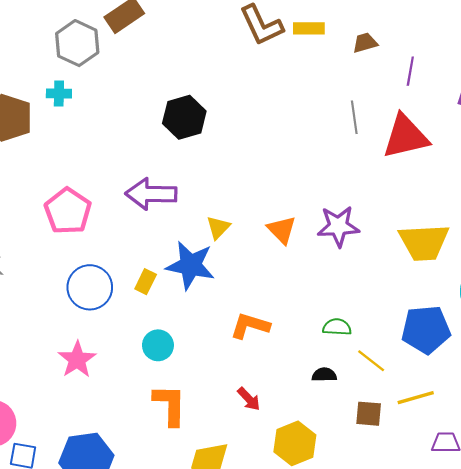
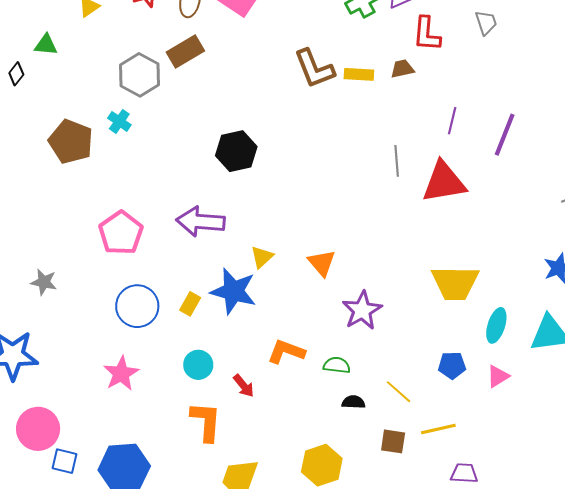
brown trapezoid: (365, 43) -> (402, 69), moved
cyan cross: (59, 93) -> (119, 121), turned 30
purple star: (338, 226) -> (362, 310), moved, turned -30
green semicircle: (337, 327) -> (337, 365), moved
blue pentagon: (426, 329) -> (452, 365), size x0.6
red arrow: (249, 399) -> (244, 386), moved

